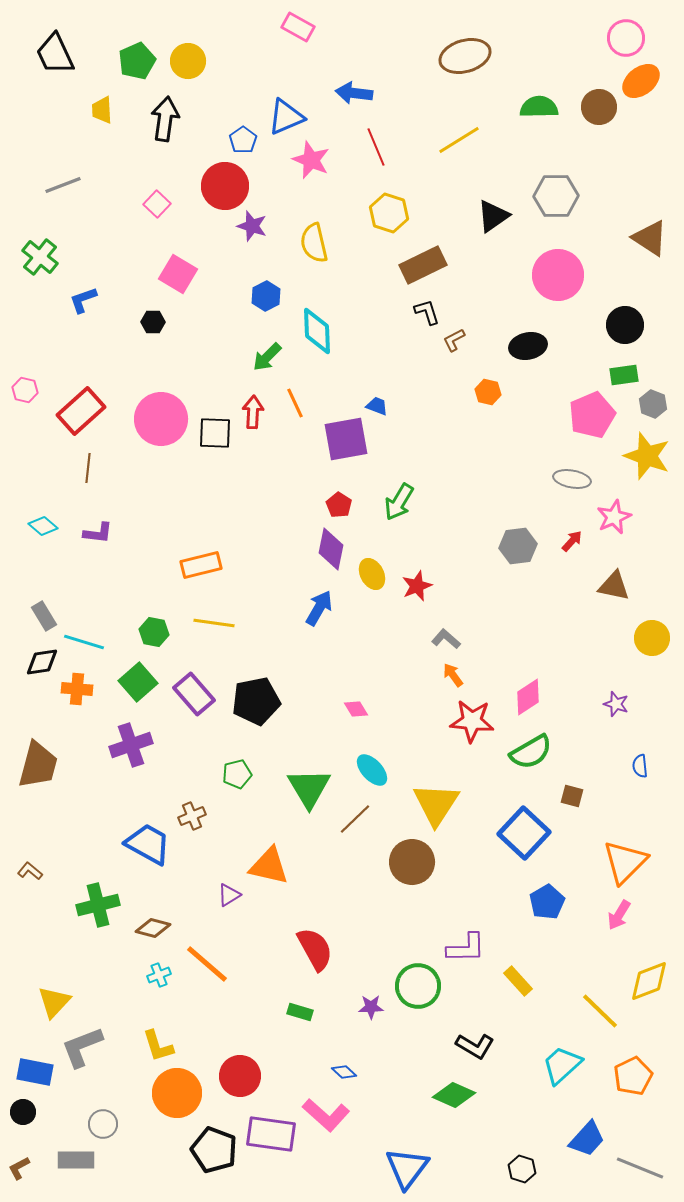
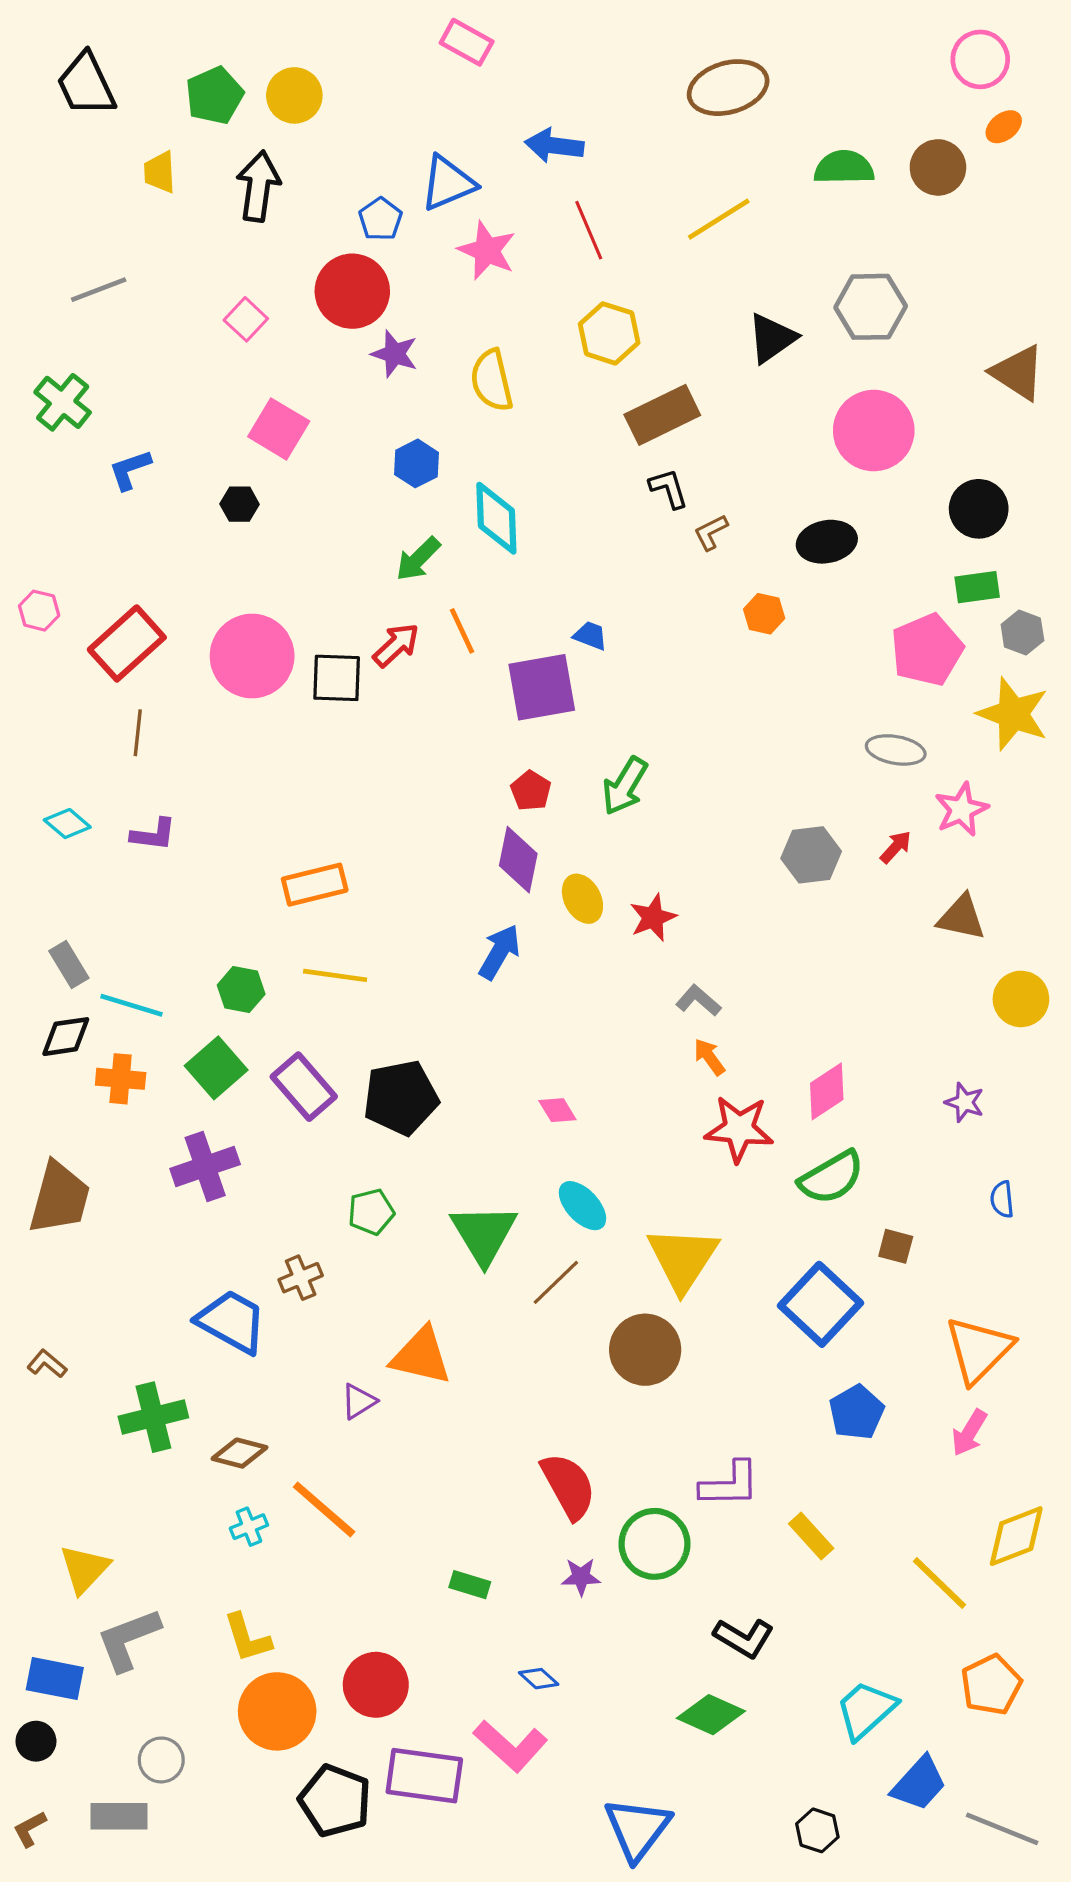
orange ellipse: (641, 81) -> (1004, 127), size x0.6
red arrow: (253, 412) -> (396, 645), turned 44
red semicircle: (315, 949) -> (568, 1486), moved
cyan trapezoid: (562, 1065) -> (866, 1710), moved

